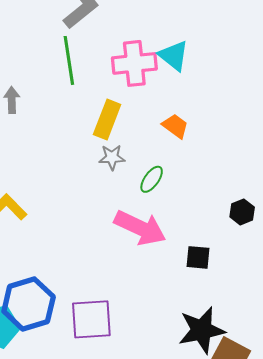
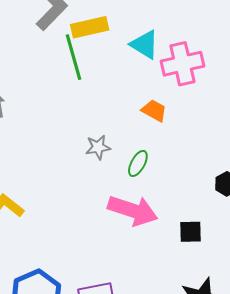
green line: (69, 60) -> (73, 57), moved
pink cross: (134, 63) -> (182, 64), moved
yellow rectangle: (107, 119) -> (90, 27), moved, turned 63

